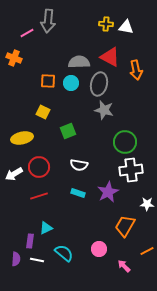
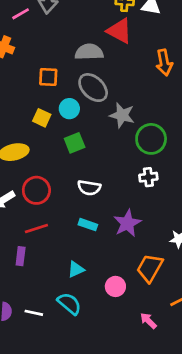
red triangle: (110, 57) -> (119, 31), moved
cyan circle: (71, 83) -> (69, 109), moved
gray ellipse: (99, 84) -> (93, 88), moved, turned -60
green circle: (125, 142) -> (151, 139), moved
white cross: (131, 170) -> (148, 177), moved, size x0.6
cyan triangle: (46, 228) -> (76, 269), moved
purple rectangle: (30, 241) -> (21, 256), moved
pink circle: (99, 249) -> (115, 286), moved

